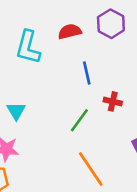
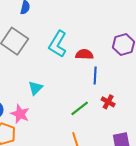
red semicircle: (70, 31) -> (84, 54), moved

